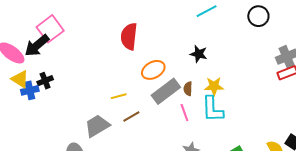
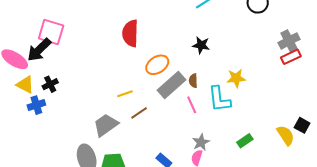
pink square: (50, 29) -> (51, 32), turned -32
yellow star: (214, 86) -> (236, 78), moved
blue cross: (30, 90) -> (36, 105), moved

